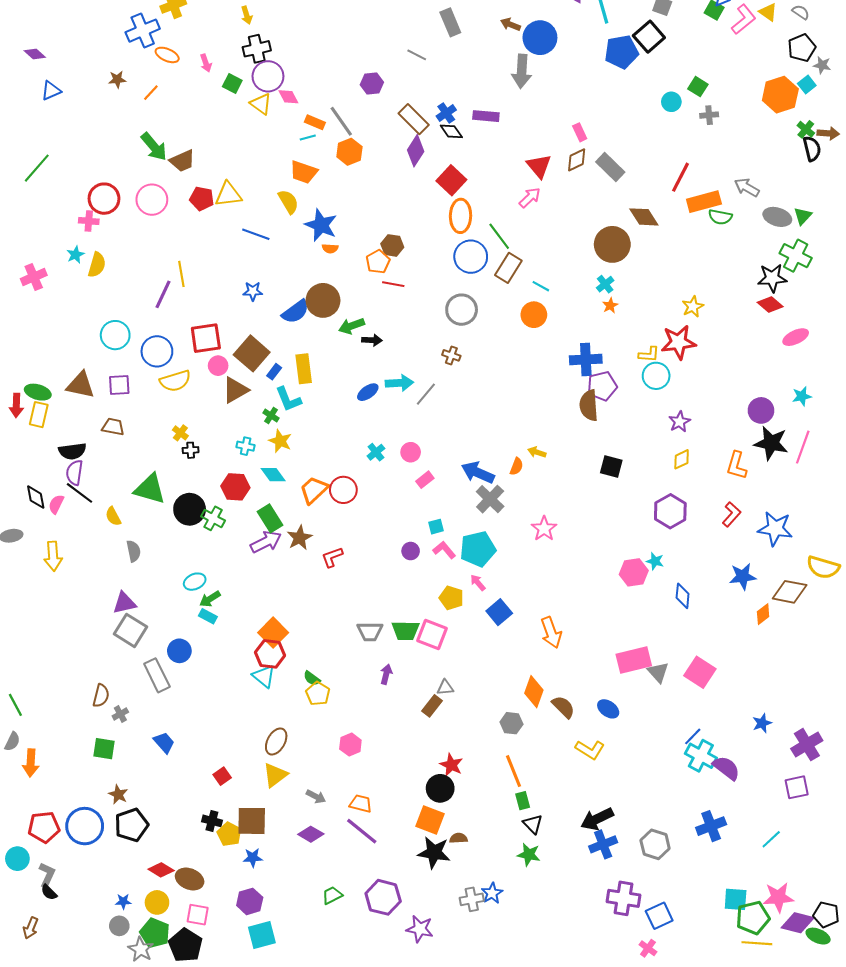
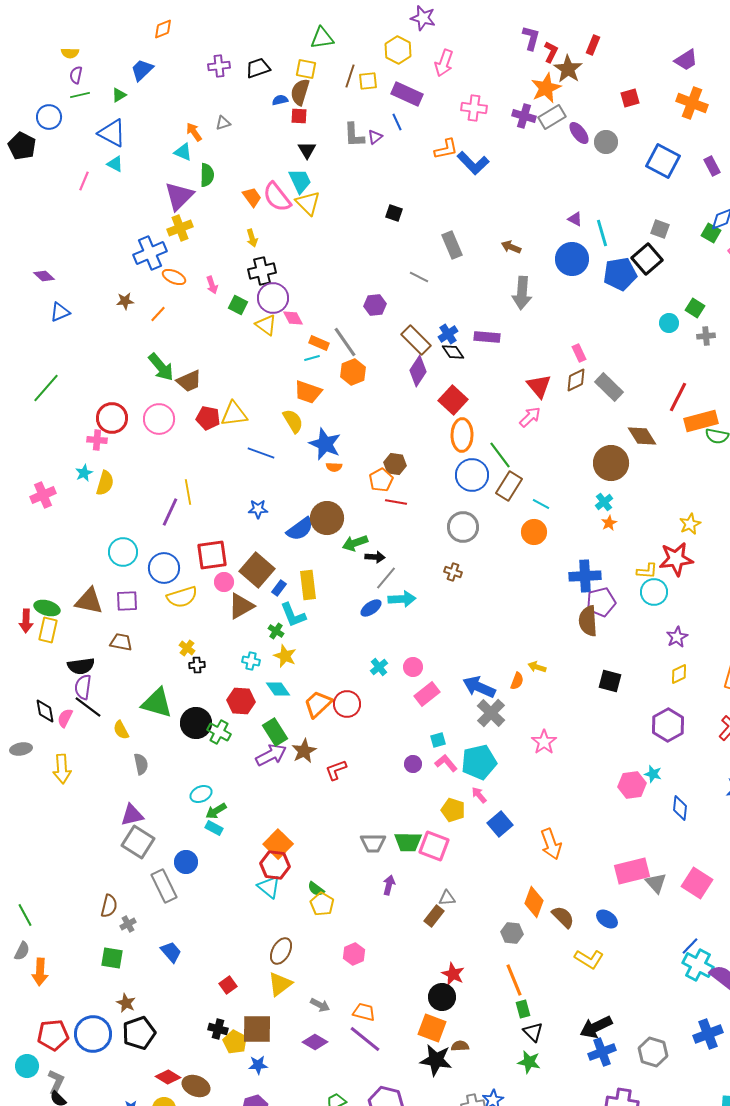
blue circle: (540, 38) -> (572, 259), moved
gray line: (426, 394) -> (386, 578), moved
pink rectangle: (425, 480) -> (427, 694), size x1.4

